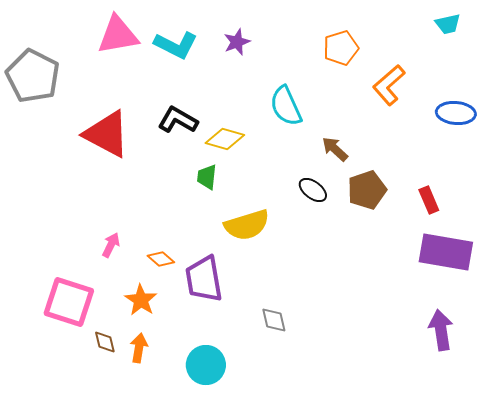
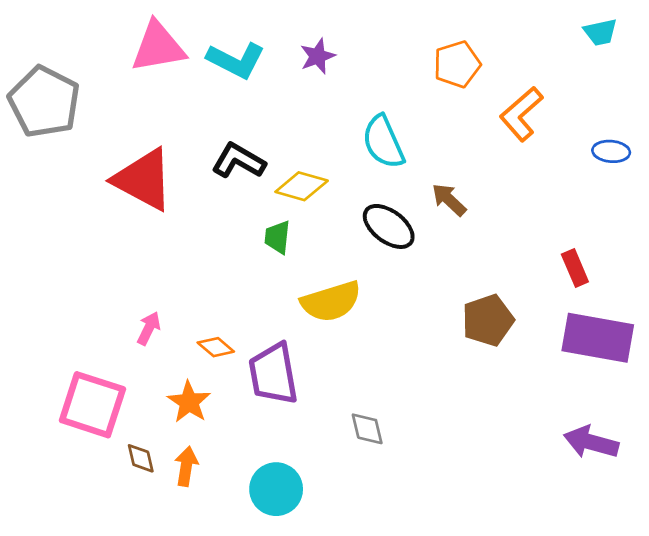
blue ellipse: (456, 113) -> (611, 151), size x0.7
black ellipse: (313, 190) -> (389, 226), moved, size x1.4
brown pentagon: (367, 190) -> (488, 320), moved
purple arrow: (441, 330) -> (591, 442), turned -66

